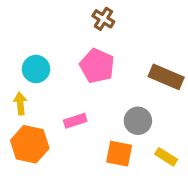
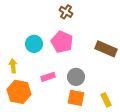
cyan circle: (36, 69) -> (34, 44), moved
gray circle: (138, 121) -> (76, 77), moved
yellow rectangle: (166, 157) -> (106, 100), turned 32

